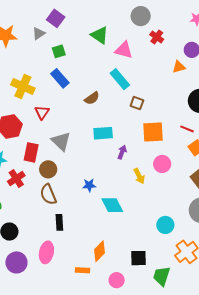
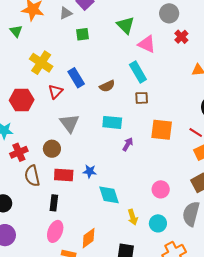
blue rectangle: (60, 78) -> (76, 78), moved
brown square: (137, 103) -> (142, 98), moved, turned -32
red rectangle: (31, 152) -> (64, 175), moved, turned 72
pink circle: (162, 164) -> (161, 189), moved
yellow arrow: (139, 176) -> (133, 217), moved
brown semicircle: (48, 194) -> (32, 176), moved
pink ellipse: (46, 252) -> (55, 231), moved

